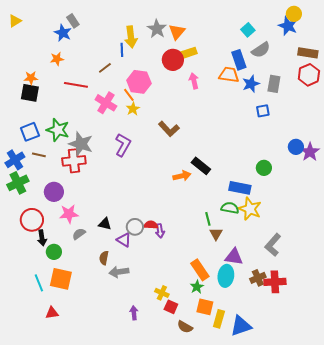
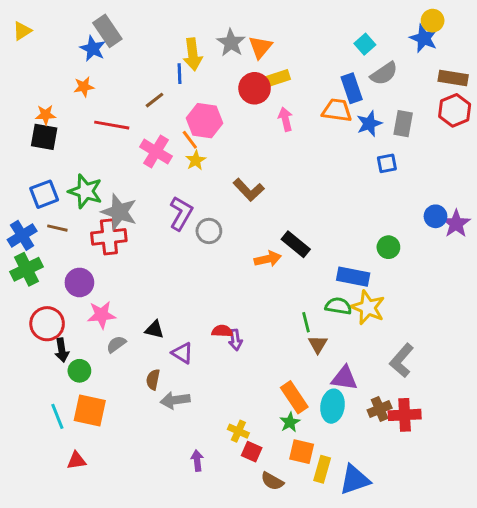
gray rectangle: (73, 21) -> (107, 31), size x1.5
gray circle: (135, 227) -> (209, 231), moved

